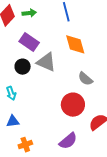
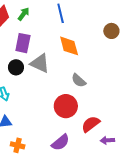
green arrow: (29, 13) -> (24, 14), turned -48
purple rectangle: (29, 42) -> (23, 43), turned 66
orange cross: (25, 145) -> (18, 145), turned 32

